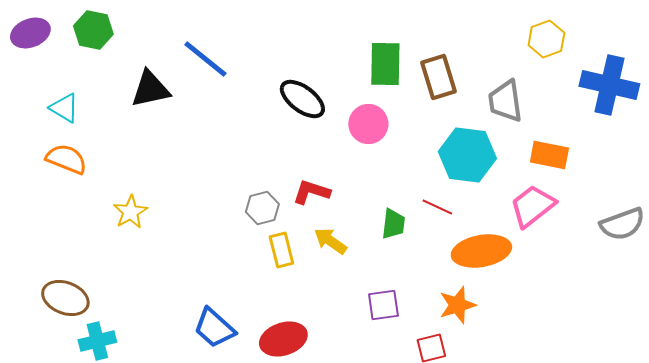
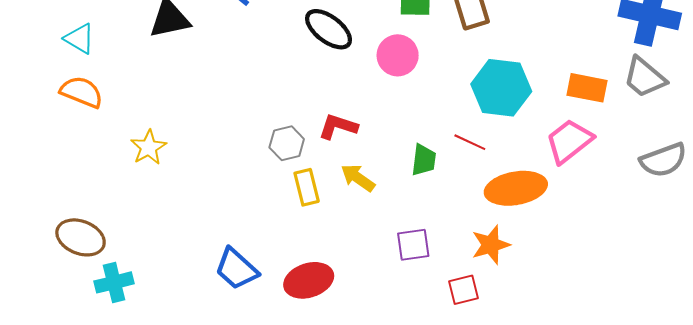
gray trapezoid: (505, 101) -> (645, 77), moved, turned -42

